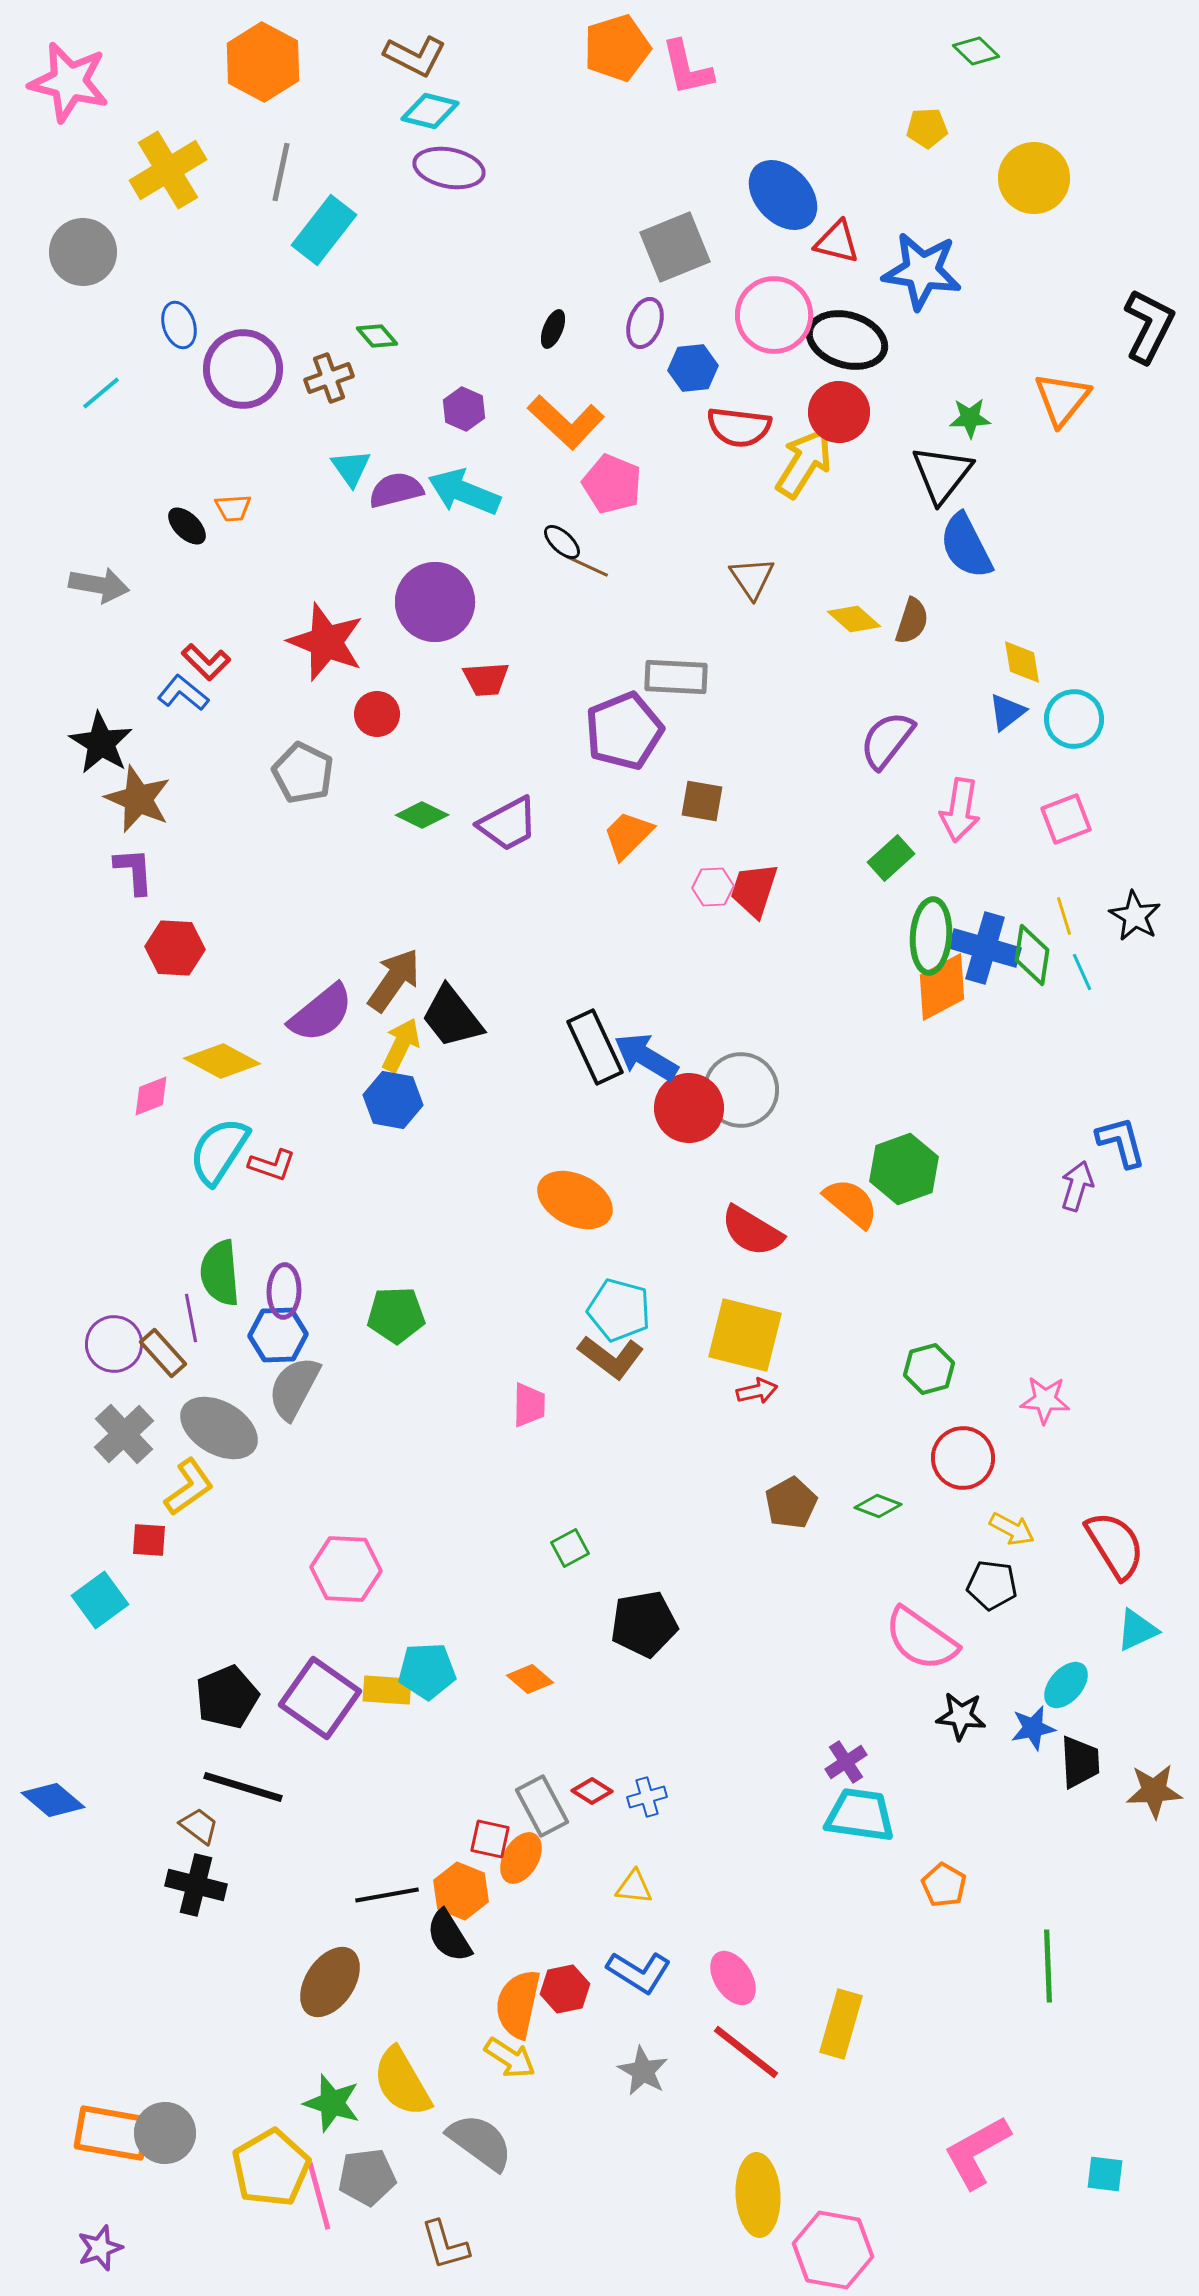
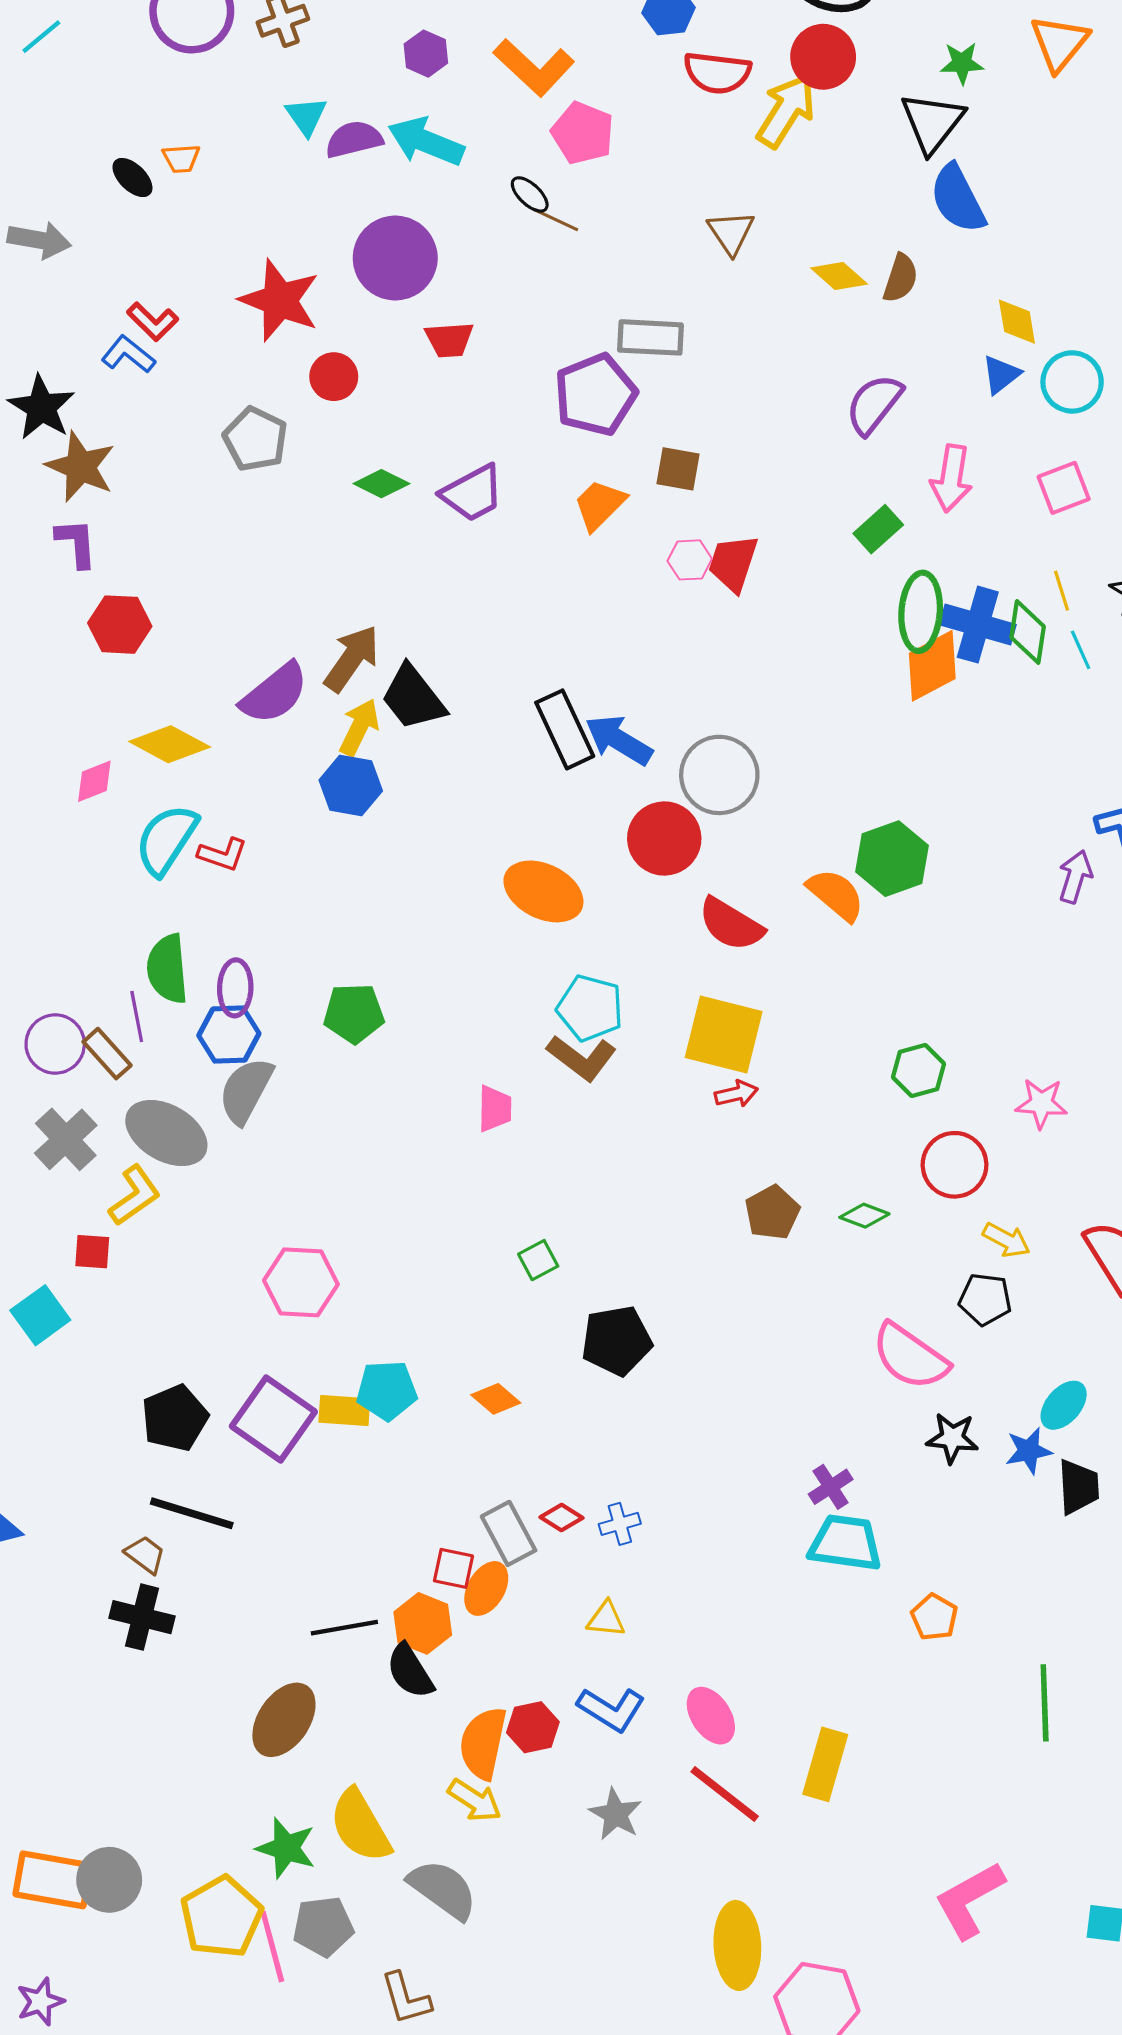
red circle: (689, 1108) -> (664, 839), moved

